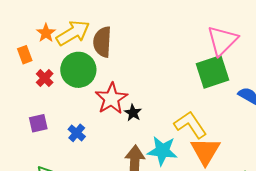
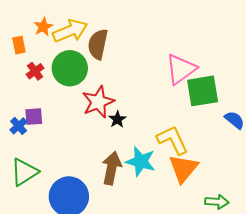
pink triangle: (222, 40) -> (181, 69), moved
purple square: (38, 123) -> (34, 117), moved
blue cross: (77, 133) -> (19, 126), moved

